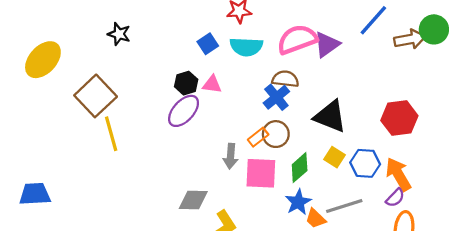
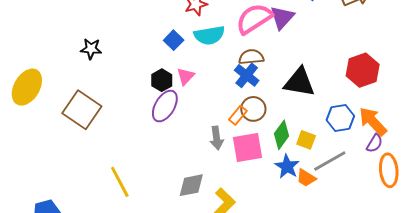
pink triangle: (212, 84) -> (186, 76), turned -42
yellow line: (111, 134) -> (120, 182), moved
yellow square: (335, 157) -> (306, 140), moved

